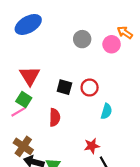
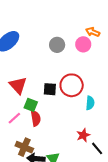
red circle: (90, 87) -> (72, 85), size x1.5
green square: (24, 100) -> (31, 105), moved
red semicircle: (55, 117) -> (36, 118), moved

